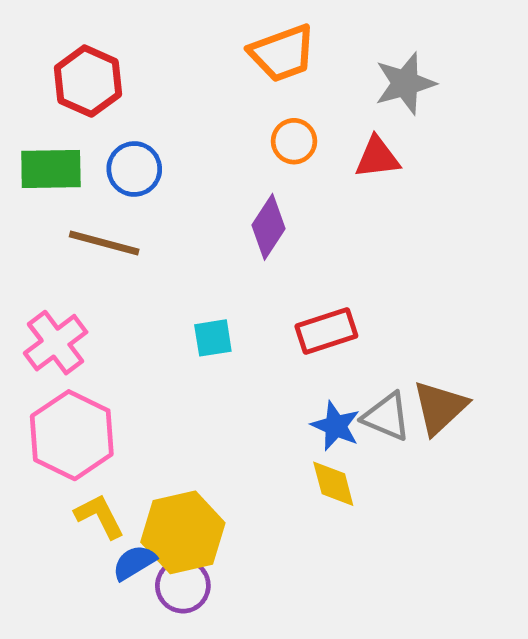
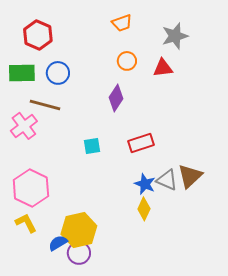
orange trapezoid: (282, 53) -> (122, 23), size x0.7
pink cross: (56, 343) -> (24, 126), moved
yellow diamond: (333, 484) -> (144, 209), turned 40
yellow L-shape: (100, 516) -> (26, 223), moved

